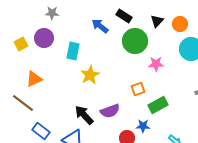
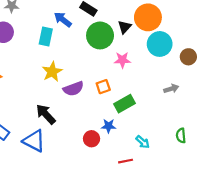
black triangle: (157, 21) -> (125, 27), moved
orange circle: (180, 24) -> (148, 17), size x1.6
cyan rectangle: (73, 51) -> (46, 37), moved
purple semicircle: (110, 111) -> (73, 89), moved

